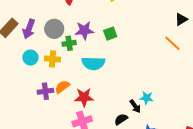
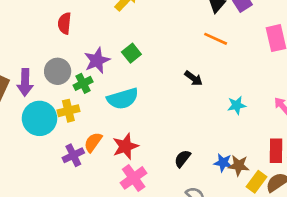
cyan circle: (30, 58) -> (39, 118), size x1.6
cyan star: (147, 98) -> (237, 105), moved
black arrow: (135, 106) -> (194, 78), moved

